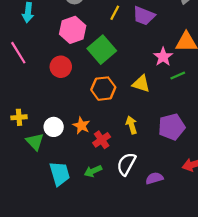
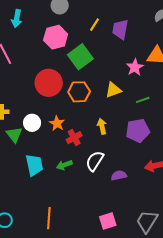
purple trapezoid: (144, 16) -> (120, 29), turned 75
red circle: (61, 67) -> (49, 83), moved, size x1.4
green line: (178, 76) -> (143, 100), moved
yellow triangle: (141, 84) -> (113, 90), turned -42

